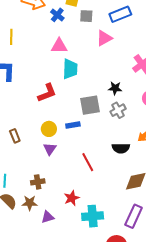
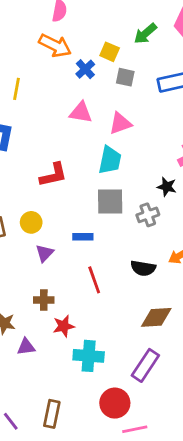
pink triangle: (104, 38) -> (120, 123), moved
cyan trapezoid: (70, 69) -> (110, 160), moved
black star: (115, 88) -> (167, 187), moved
blue rectangle: (73, 125) -> (83, 237), moved
yellow circle: (49, 129) -> (31, 222), moved
brown cross: (38, 182) -> (44, 300), moved

